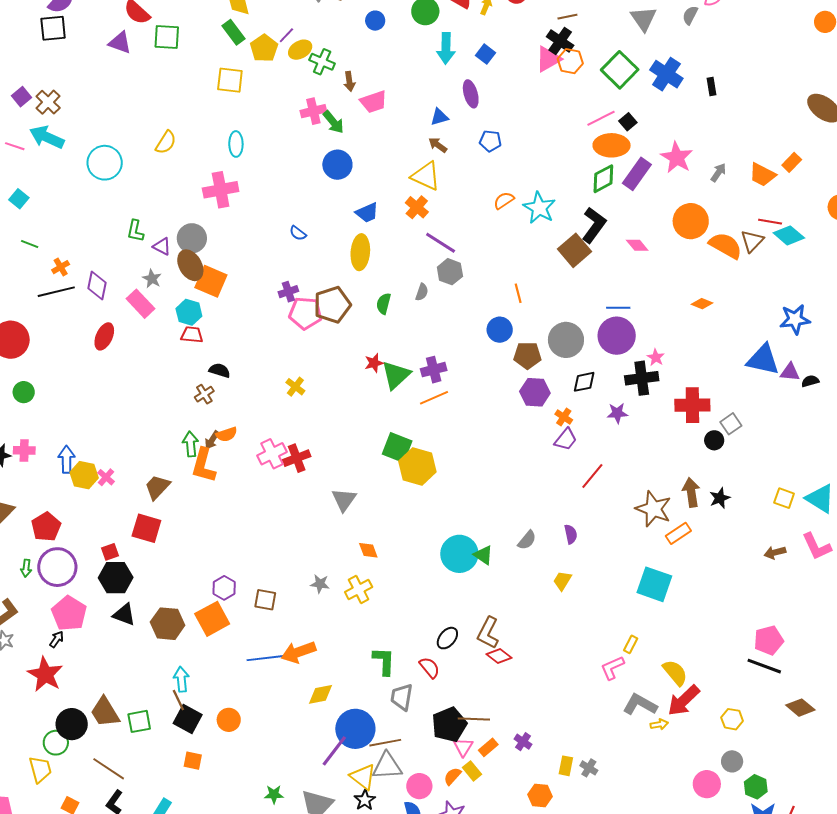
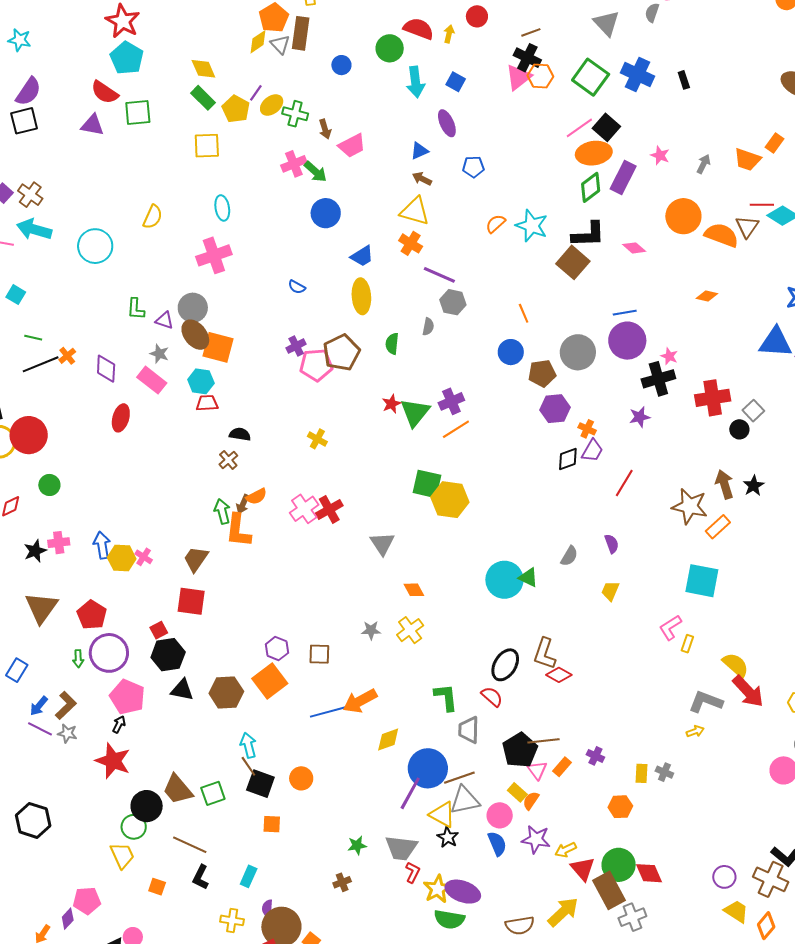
black square: (628, 122) -> (606, 127), size x1.5
pink star: (677, 158) -> (660, 155), size x0.6
black L-shape: (594, 225) -> (588, 235), turned 60
black line: (56, 292) -> (41, 364), moved
black diamond: (584, 382) -> (568, 459), moved
black ellipse: (447, 638) -> (505, 665), size x1.4
pink L-shape: (612, 668) -> (670, 628), moved
red arrow: (684, 701) -> (748, 691), turned -81
yellow arrow: (659, 724) -> (695, 731), moved
yellow rectangle: (472, 771) -> (517, 792), moved

